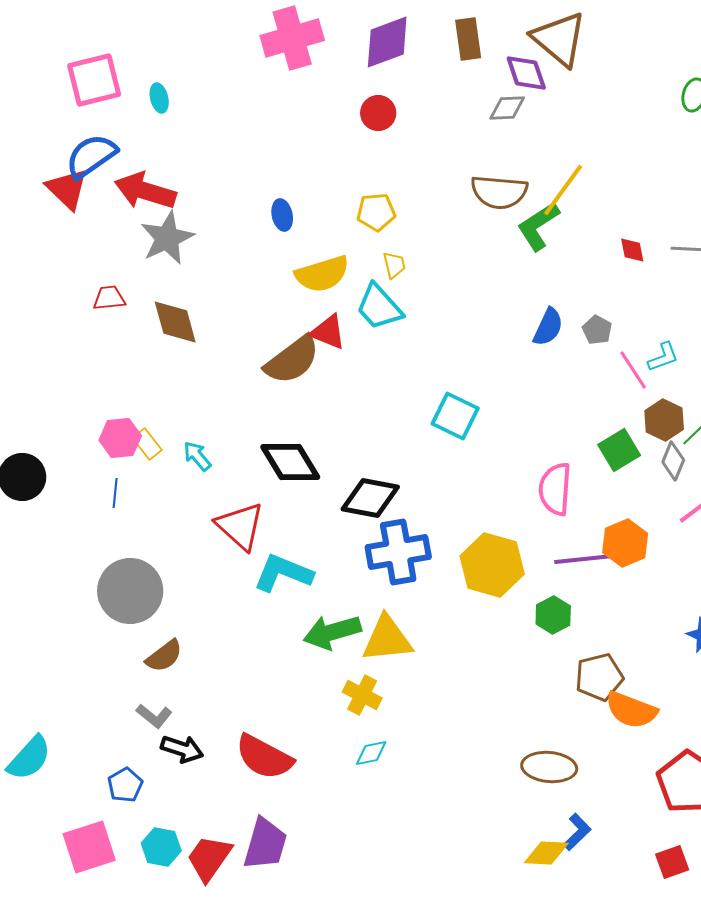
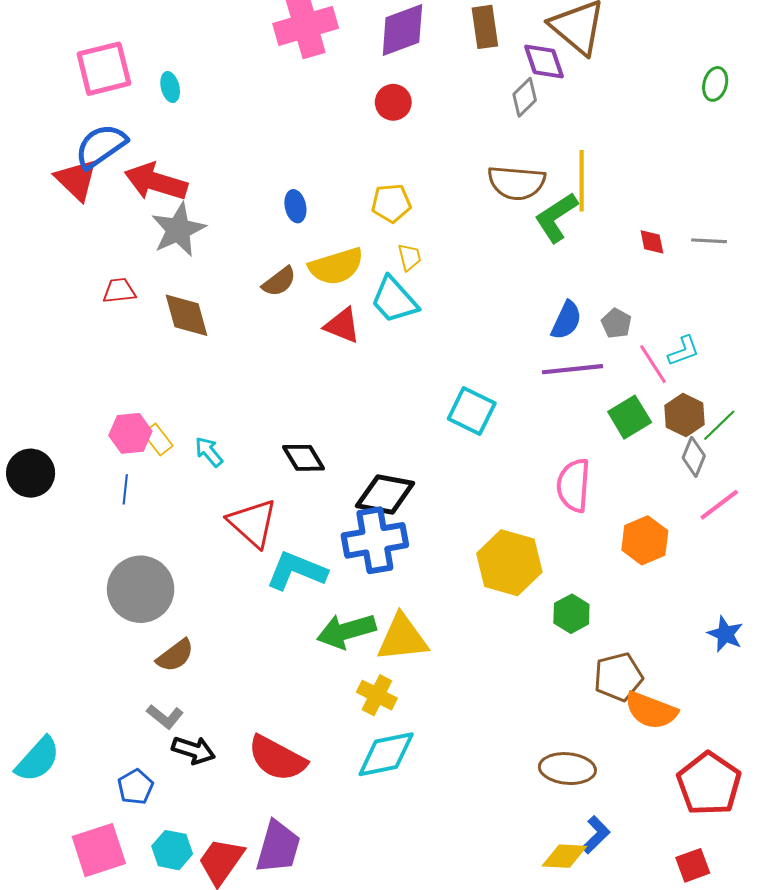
gray diamond: (507, 108) -> (525, 97), turned -42
yellow line: (563, 190) -> (582, 181), turned -36
brown semicircle: (292, 360) -> (279, 282), moved, size x0.6
green square: (619, 450) -> (630, 417), moved
black diamond: (290, 462) -> (304, 458), size x0.7
blue cross: (398, 552) -> (375, 540), moved
purple line: (584, 559) -> (573, 369), moved
cyan diamond: (371, 753) -> (386, 754), size x1.8

